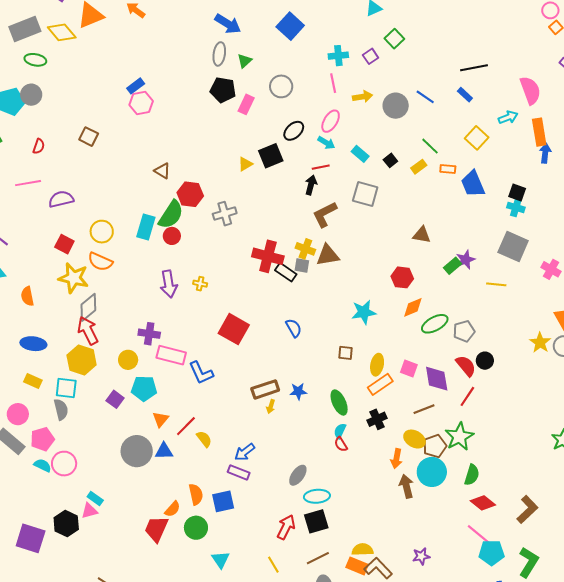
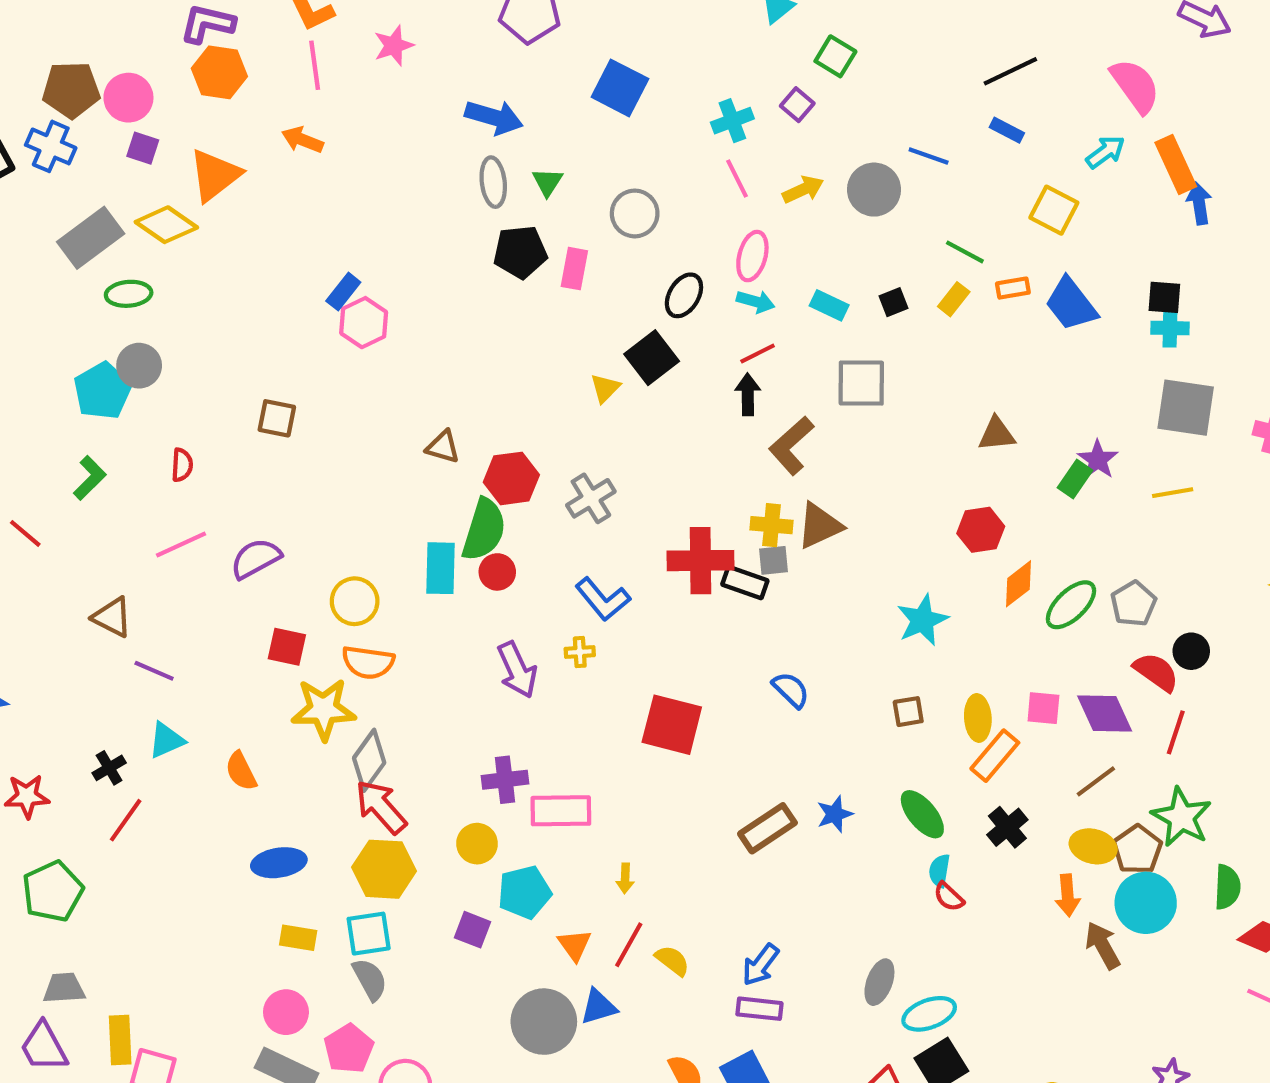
black square: (390, 160) -> (893, 302), turned 32
blue L-shape: (201, 373) -> (603, 599), moved
yellow arrow: (271, 406) -> (625, 878), moved

